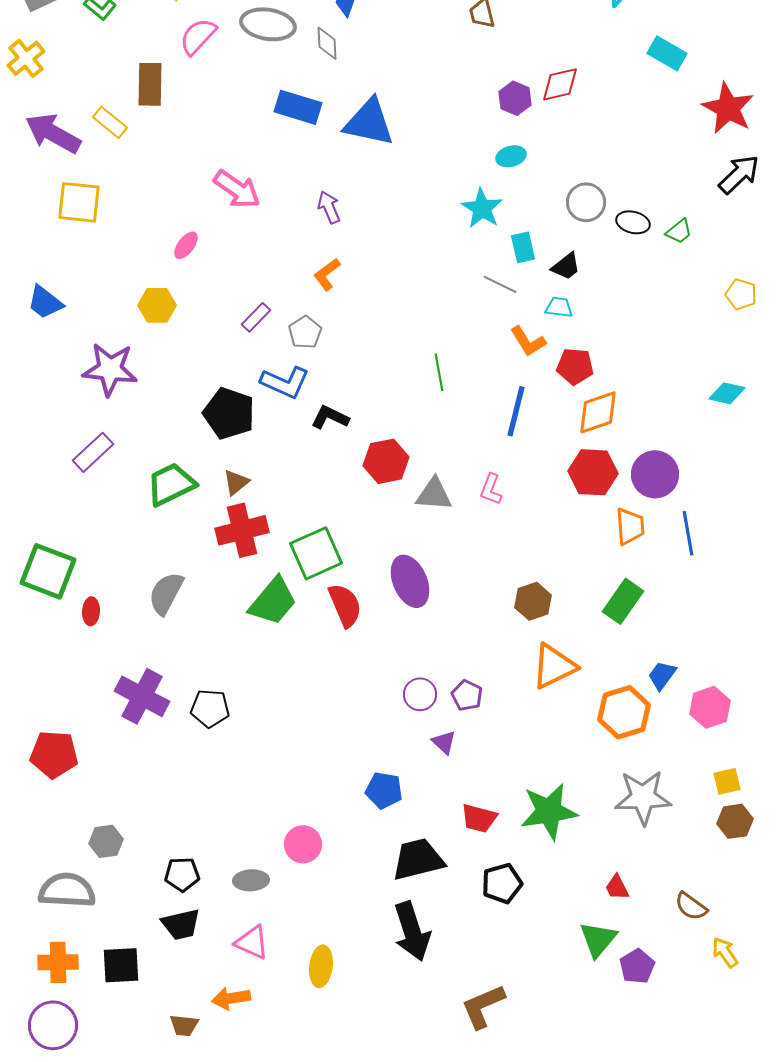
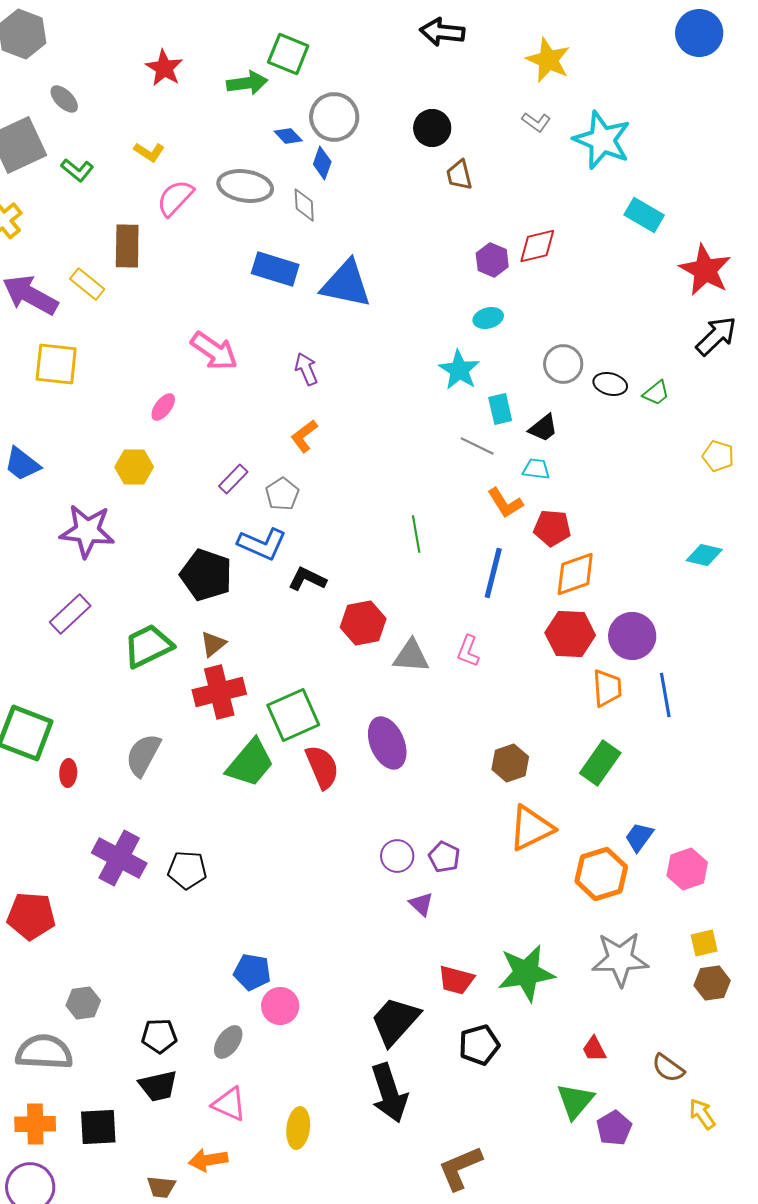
blue pentagon: (384, 790) -> (252, 972), moved
black trapezoid: (418, 859) -> (395, 1021), turned -34
gray ellipse: (251, 880) -> (228, 1042), turned -52

